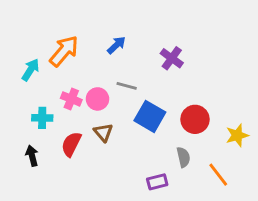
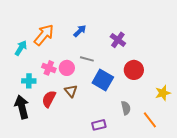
red circle: (195, 119) -> (134, 70), moved
black arrow: (32, 156) -> (22, 107), size x1.6
purple rectangle: (157, 182) -> (99, 125), moved

